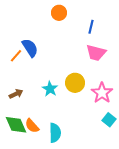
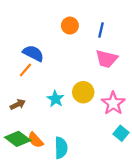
orange circle: (59, 13) -> (70, 26), moved
blue semicircle: (30, 48) -> (33, 53), turned -30
orange line: (16, 56) -> (25, 70), moved
green diamond: (16, 125) -> (18, 139), turned -30

